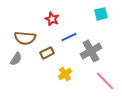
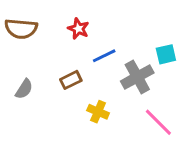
cyan square: (101, 14) -> (166, 54), moved
brown semicircle: (25, 38) -> (21, 29), moved
yellow cross: (65, 74) -> (98, 112), turned -32

